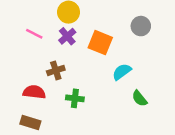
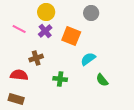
gray circle: (141, 26) -> (91, 13), moved
green cross: (75, 98) -> (60, 79), moved

